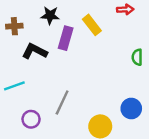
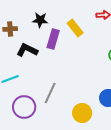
purple circle: (31, 119) -> (24, 107), size x1.5

